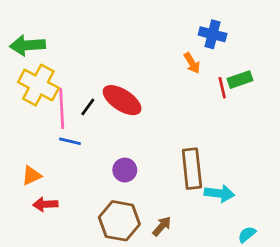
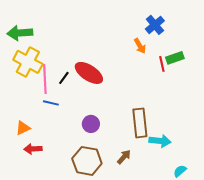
blue cross: (213, 34) -> (155, 25), turned 36
brown arrow: (162, 226) -> (124, 157), moved

